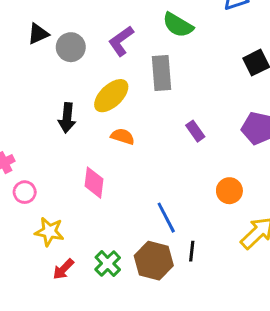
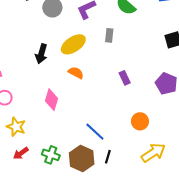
gray rectangle: (161, 73) -> (109, 35), size x0.6
blue line: (166, 218) -> (95, 132), turned -30
green cross: (108, 264) -> (51, 155), turned -36

